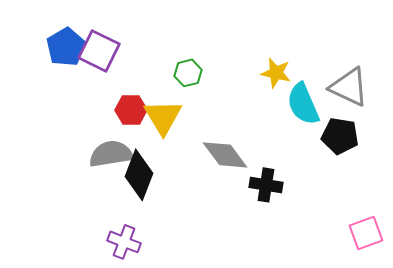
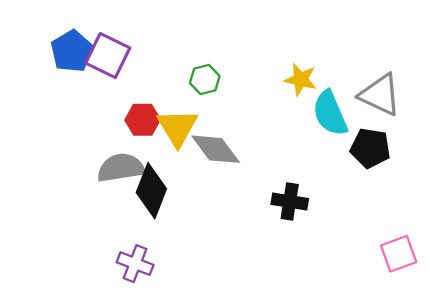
gray diamond: (225, 155) -> (216, 149), moved

